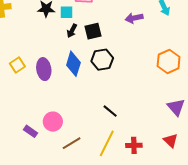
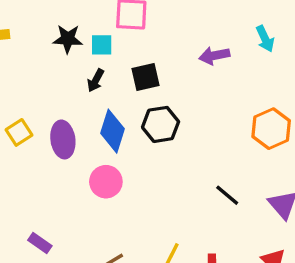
black arrow: (72, 31) -> (96, 80), moved
black line: (110, 111) -> (227, 195), moved
pink circle: (53, 122) -> (106, 182), moved

